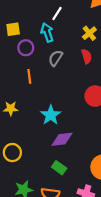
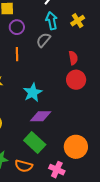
cyan arrow: (47, 32) -> (52, 21), moved
red semicircle: (87, 56) -> (73, 58), moved
green rectangle: (59, 168) -> (35, 142), size x1.5

